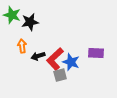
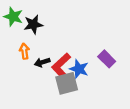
purple rectangle: (96, 53) -> (107, 59), turned 42
gray square: (60, 75) -> (67, 83), size x1.5

